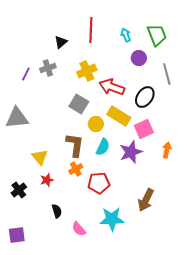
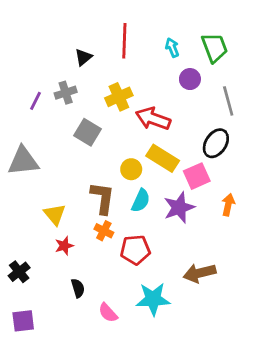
black ellipse: (145, 97) -> (216, 143), moved
gray square: (79, 104) -> (87, 132), moved
orange cross: (76, 169) -> (104, 231), turned -32
black cross: (19, 190) -> (19, 272), moved
brown arrow: (146, 200) -> (200, 273), turned 50

